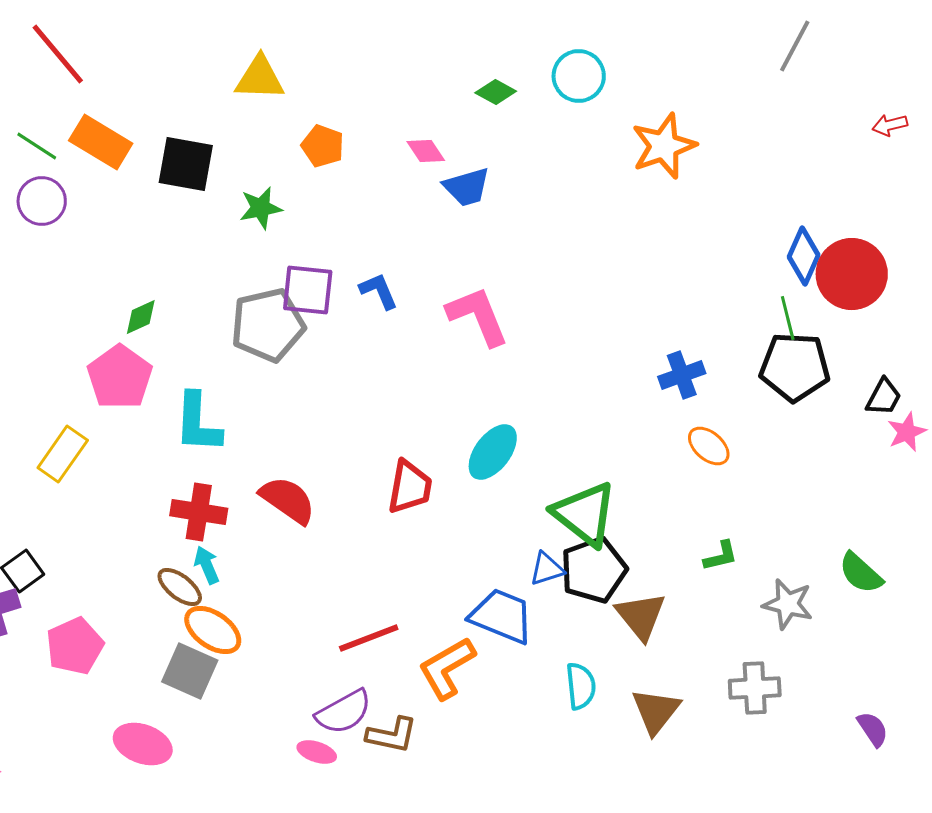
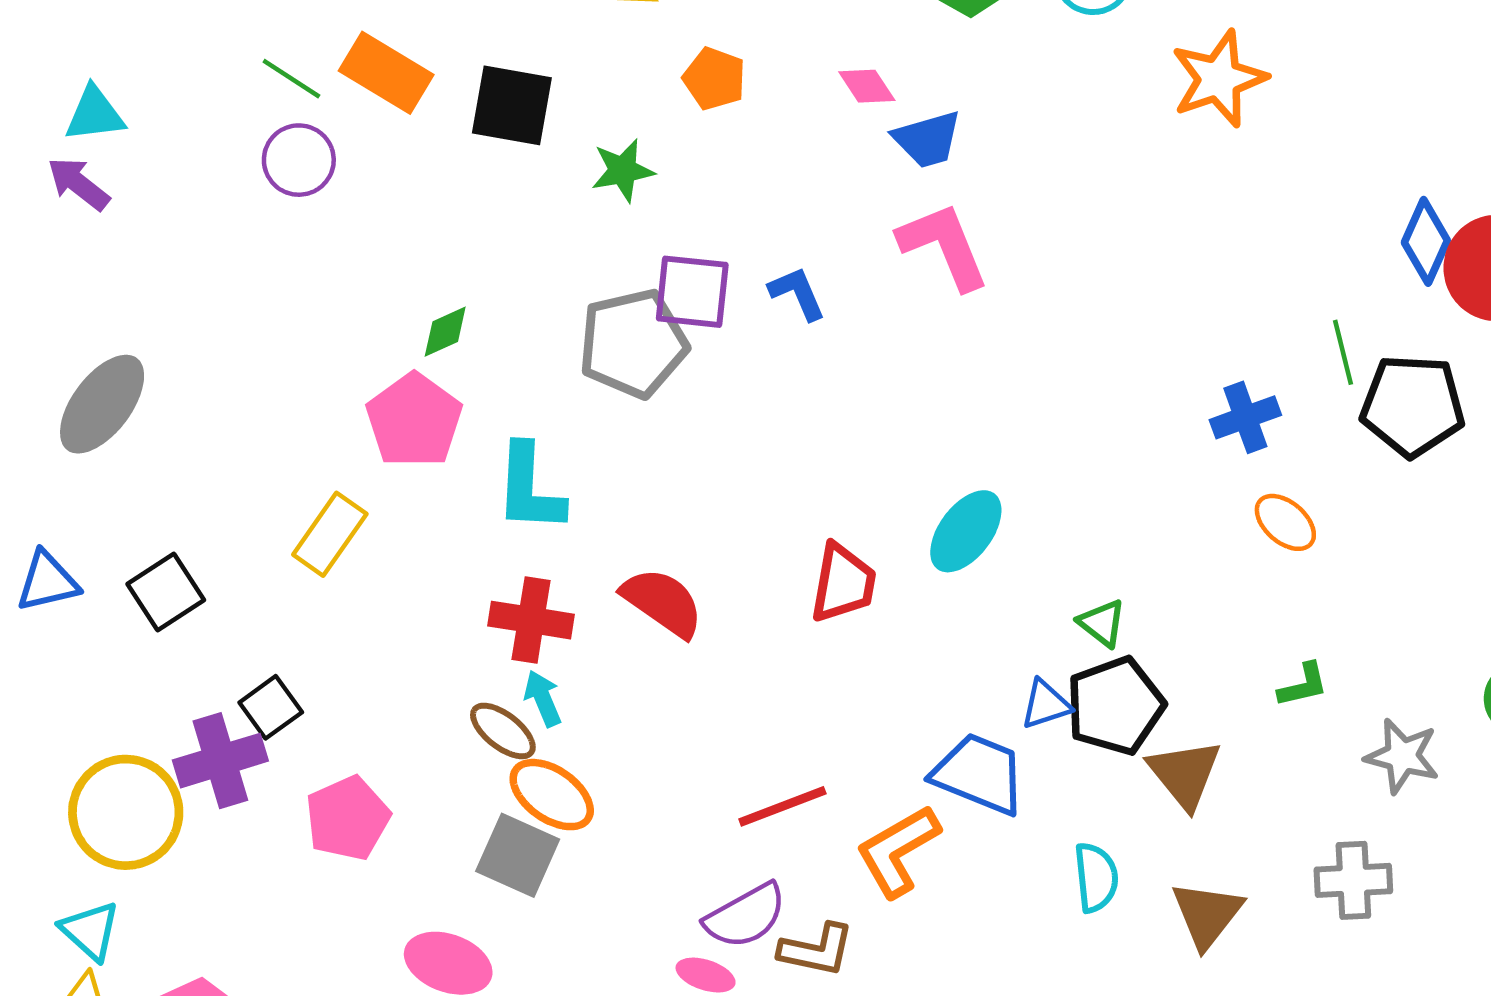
pink L-shape: (478, 316) -> (944, 246), moved
green line: (788, 318) -> (1343, 352), moved
green triangle: (585, 514) -> (1102, 623), size x0.5

